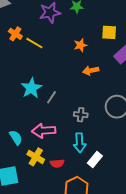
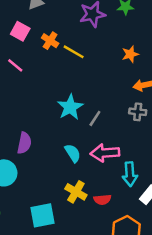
gray cross: (81, 115) -> (138, 112), moved
pink arrow: (44, 131) -> (105, 153), moved
cyan semicircle: (16, 138) -> (73, 153), moved

